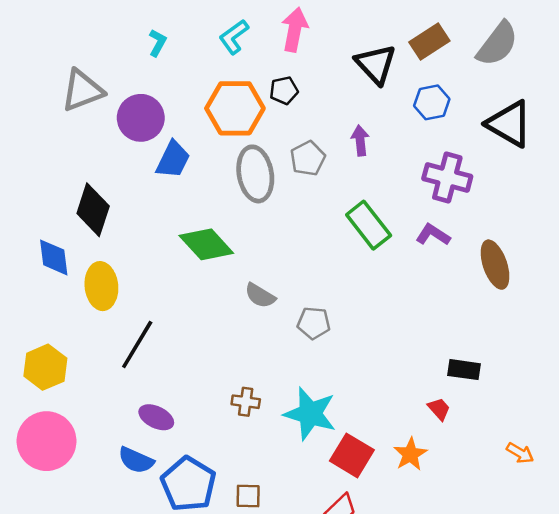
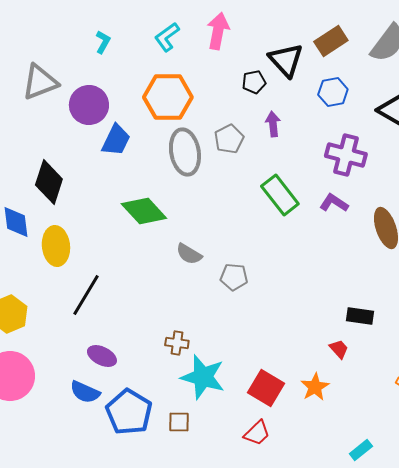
black pentagon: (284, 90) -> (254, 82), moved
cyan star: (310, 414) -> (203, 377), moved

